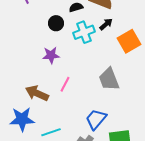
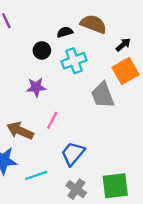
black arrow: (106, 24) -> (123, 45), moved
gray trapezoid: (109, 79) -> (103, 95), moved
blue trapezoid: (96, 119) -> (73, 154), moved

